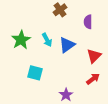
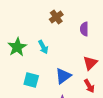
blue triangle: (67, 45) -> (63, 76), moved
red arrow: (93, 79) -> (89, 86), turned 96

